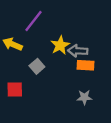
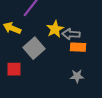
gray square: (37, 66) -> (34, 48), size x1.5

